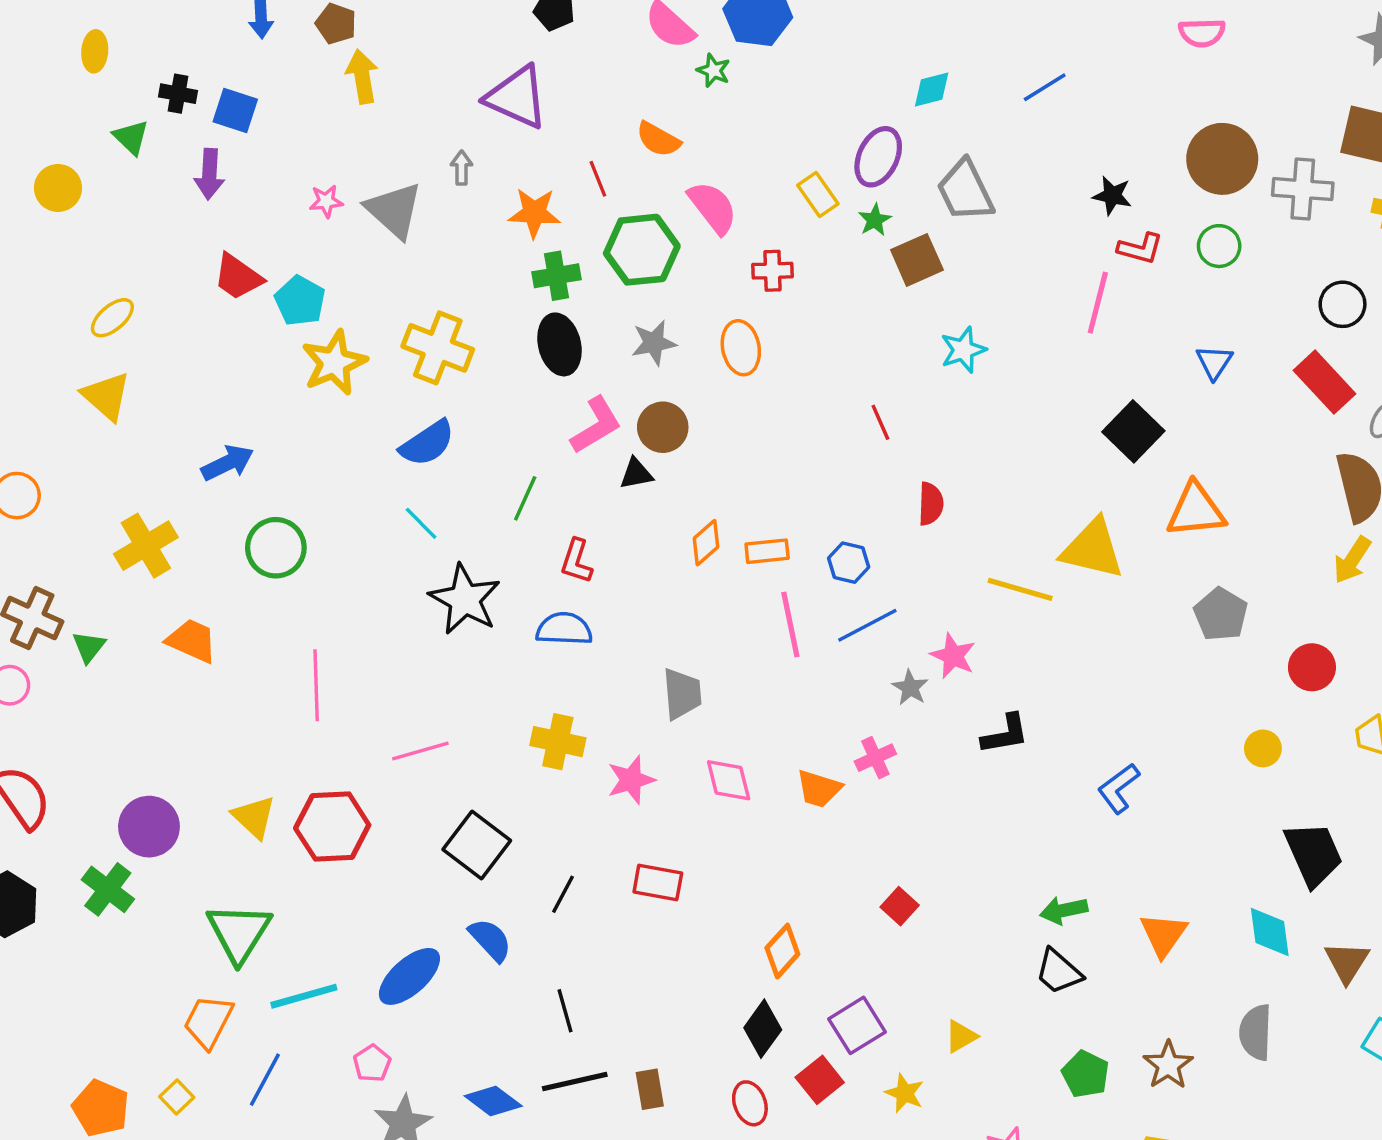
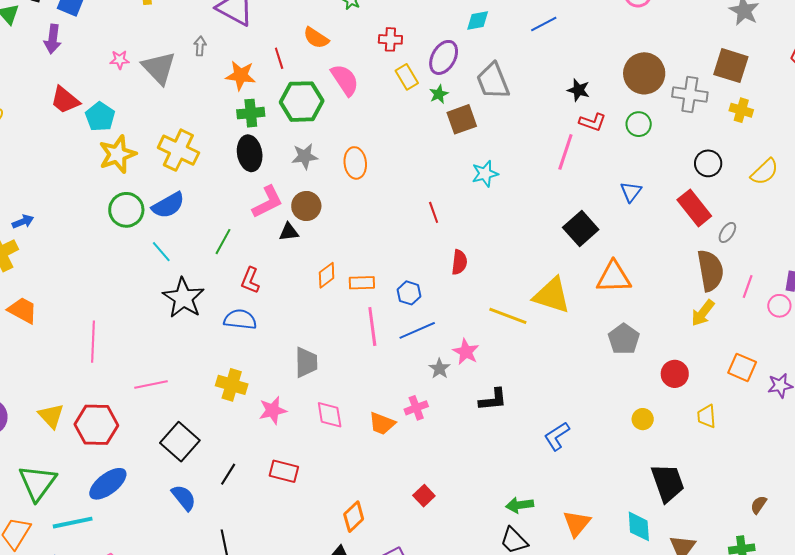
red cross: (773, 271) -> (390, 39), moved
blue arrow: (228, 463) -> (23, 222), moved, size x0.7
green circle: (276, 548) -> (126, 210), moved
blue ellipse: (409, 976) -> (108, 484), moved

